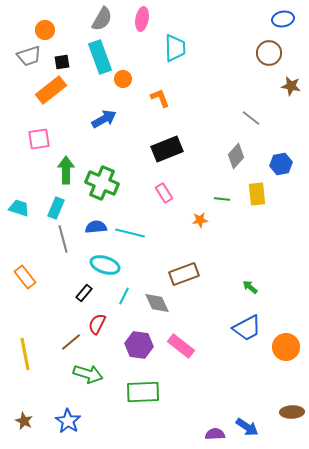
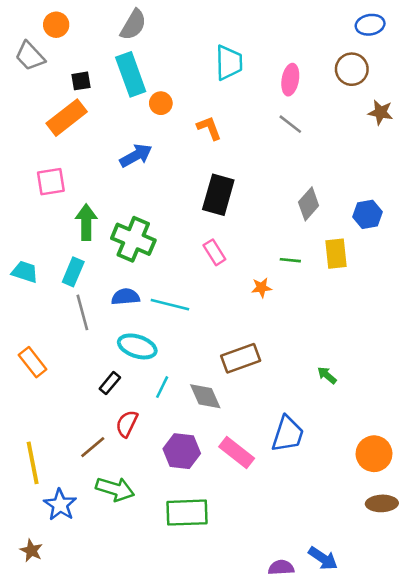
pink ellipse: (142, 19) -> (290, 80), moved
orange circle: (45, 30) -> (56, 25), moved
gray trapezoid: (29, 56) -> (30, 56), moved, turned 65
gray line: (251, 118) -> (290, 124), moved
black rectangle: (167, 149) -> (218, 195), turned -52
blue trapezoid: (247, 328) -> (288, 434), moved, turned -44
brown ellipse: (292, 412) -> (382, 503), moved
blue star: (68, 421) -> (60, 505), moved

